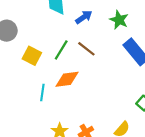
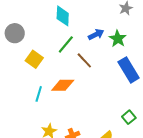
blue arrow: (84, 17) -> (96, 34), moved
green line: (61, 50) -> (66, 44), moved

